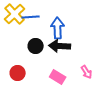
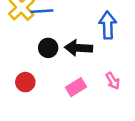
blue arrow: (58, 28) -> (108, 25), moved
pink rectangle: (58, 77) -> (76, 87), turned -63

